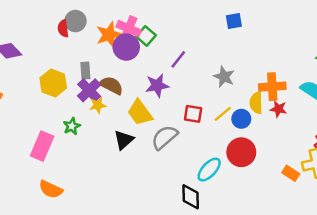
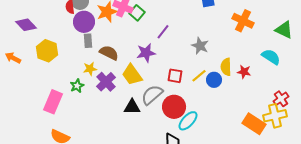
purple circle: (126, 47) -> (84, 22), moved
yellow hexagon: (53, 83) -> (47, 51), moved
orange cross: (272, 87) -> (243, 21), moved, turned 30
purple cross: (89, 90) -> (106, 82), moved
yellow star: (98, 105) -> (90, 69), moved
black triangle: (124, 140) -> (132, 107), moved, turned 42
red circle: (241, 152) -> (174, 107), moved
orange rectangle: (291, 173) -> (254, 124), size x1.6

